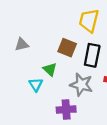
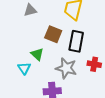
gray triangle: (22, 44) -> (30, 10), moved

